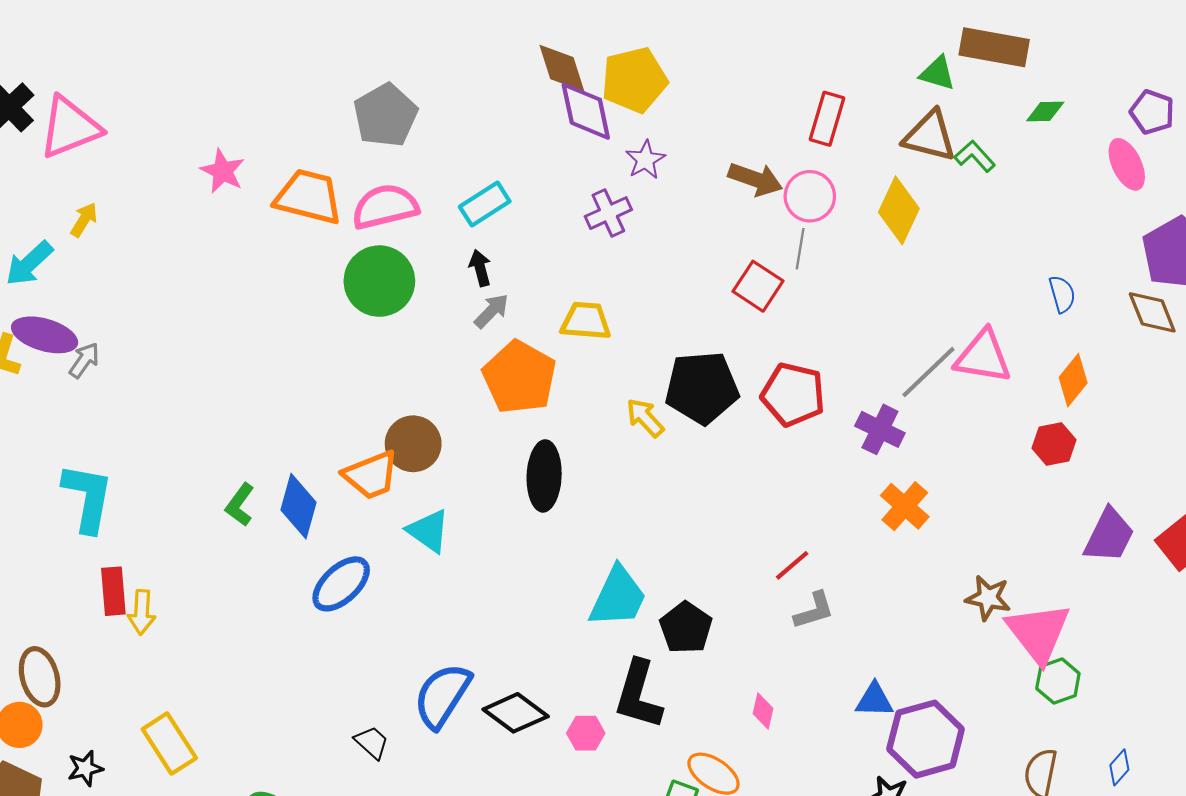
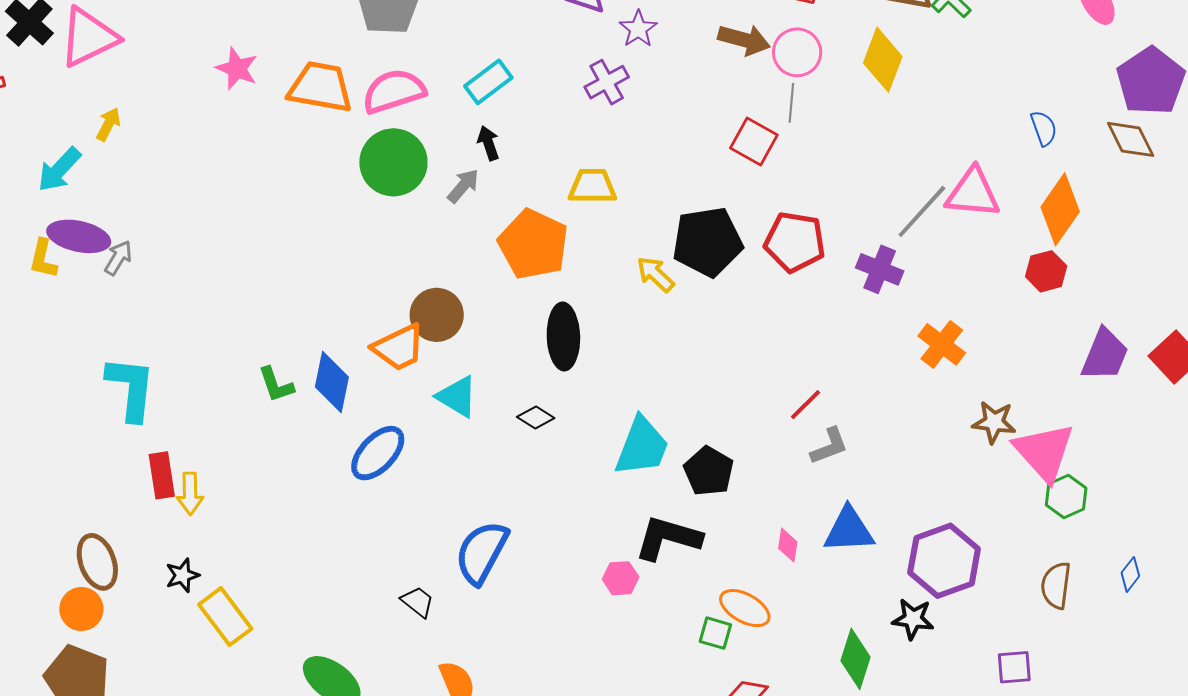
gray arrow: (491, 311) -> (463, 186), moved
orange diamond: (1073, 380) -> (1060, 209), size x1.4
green L-shape: (240, 505) -> (276, 385), turned -51
orange cross: (905, 506) -> (942, 344), moved
black L-shape: (638, 695) -> (668, 538), turned 94
blue triangle: (874, 700) -> (849, 530), moved, size x1.4
black diamond: (516, 713) -> (536, 418), moved, size x0.6
black star: (85, 768) -> (182, 575), moved

